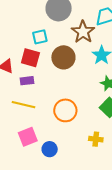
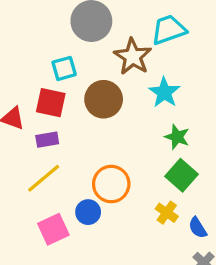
yellow line: (23, 105) -> (44, 178), turned -50
yellow cross: (96, 139) -> (167, 213), moved, turned 32
blue circle: (50, 149) -> (88, 212), moved

